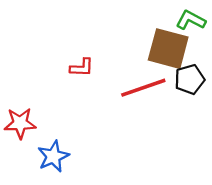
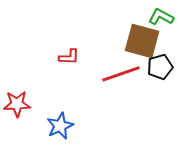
blue star: (53, 156) -> (60, 126), moved

